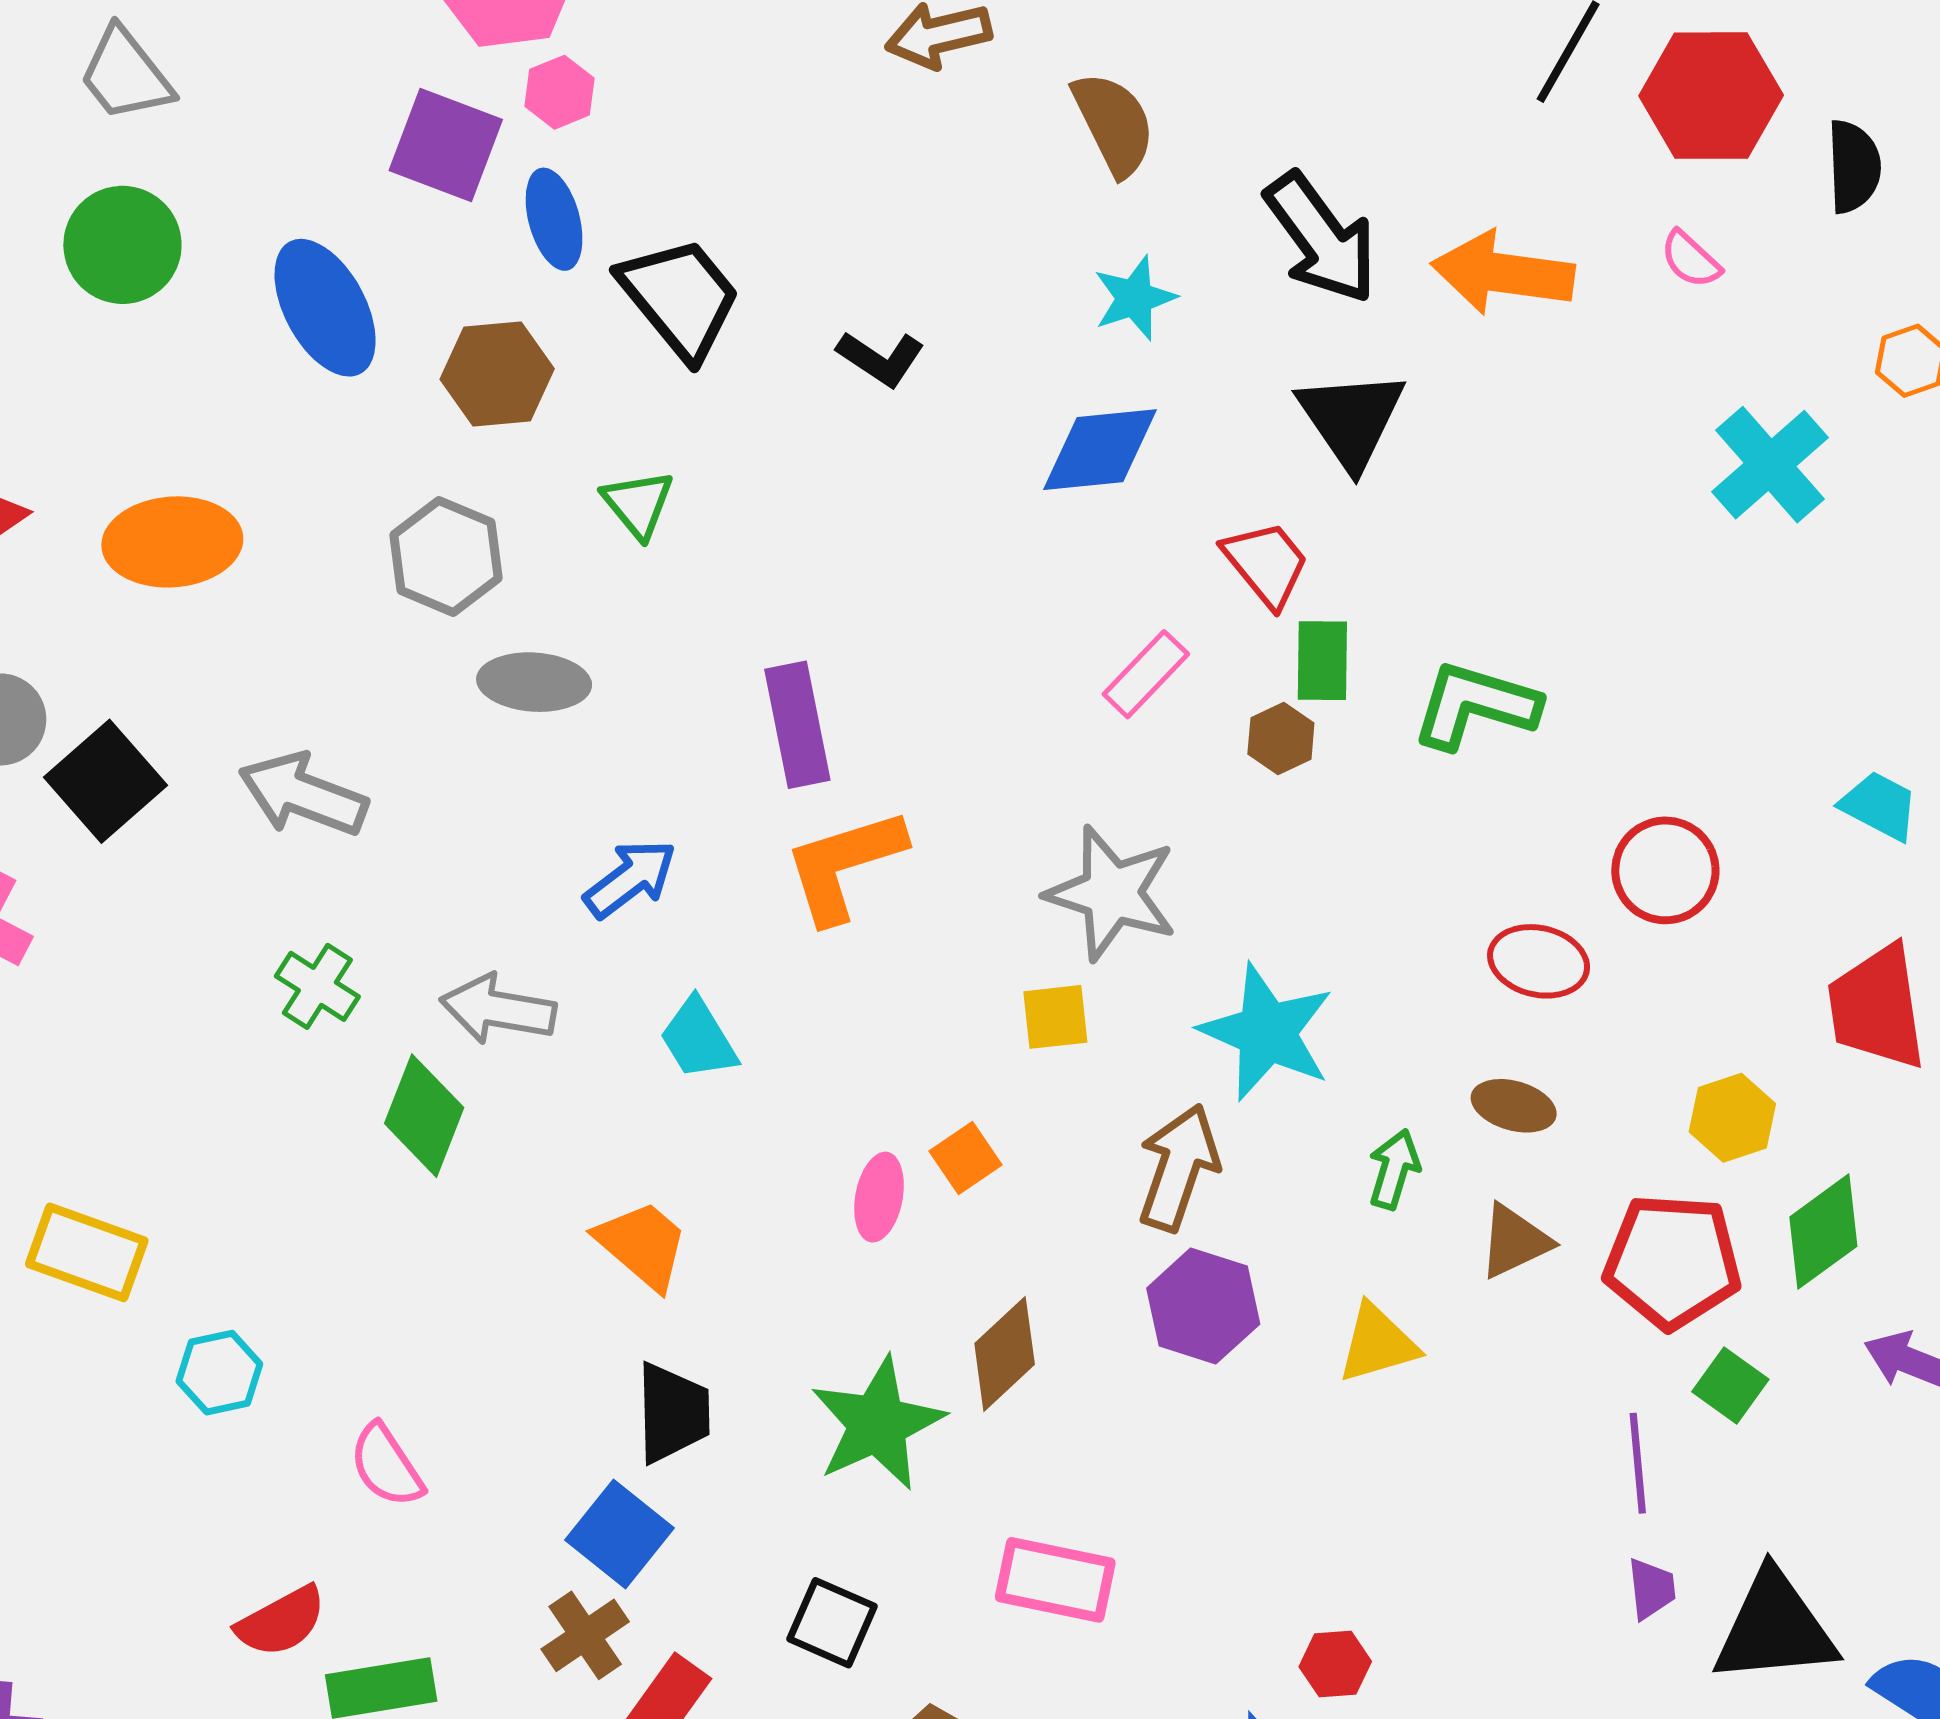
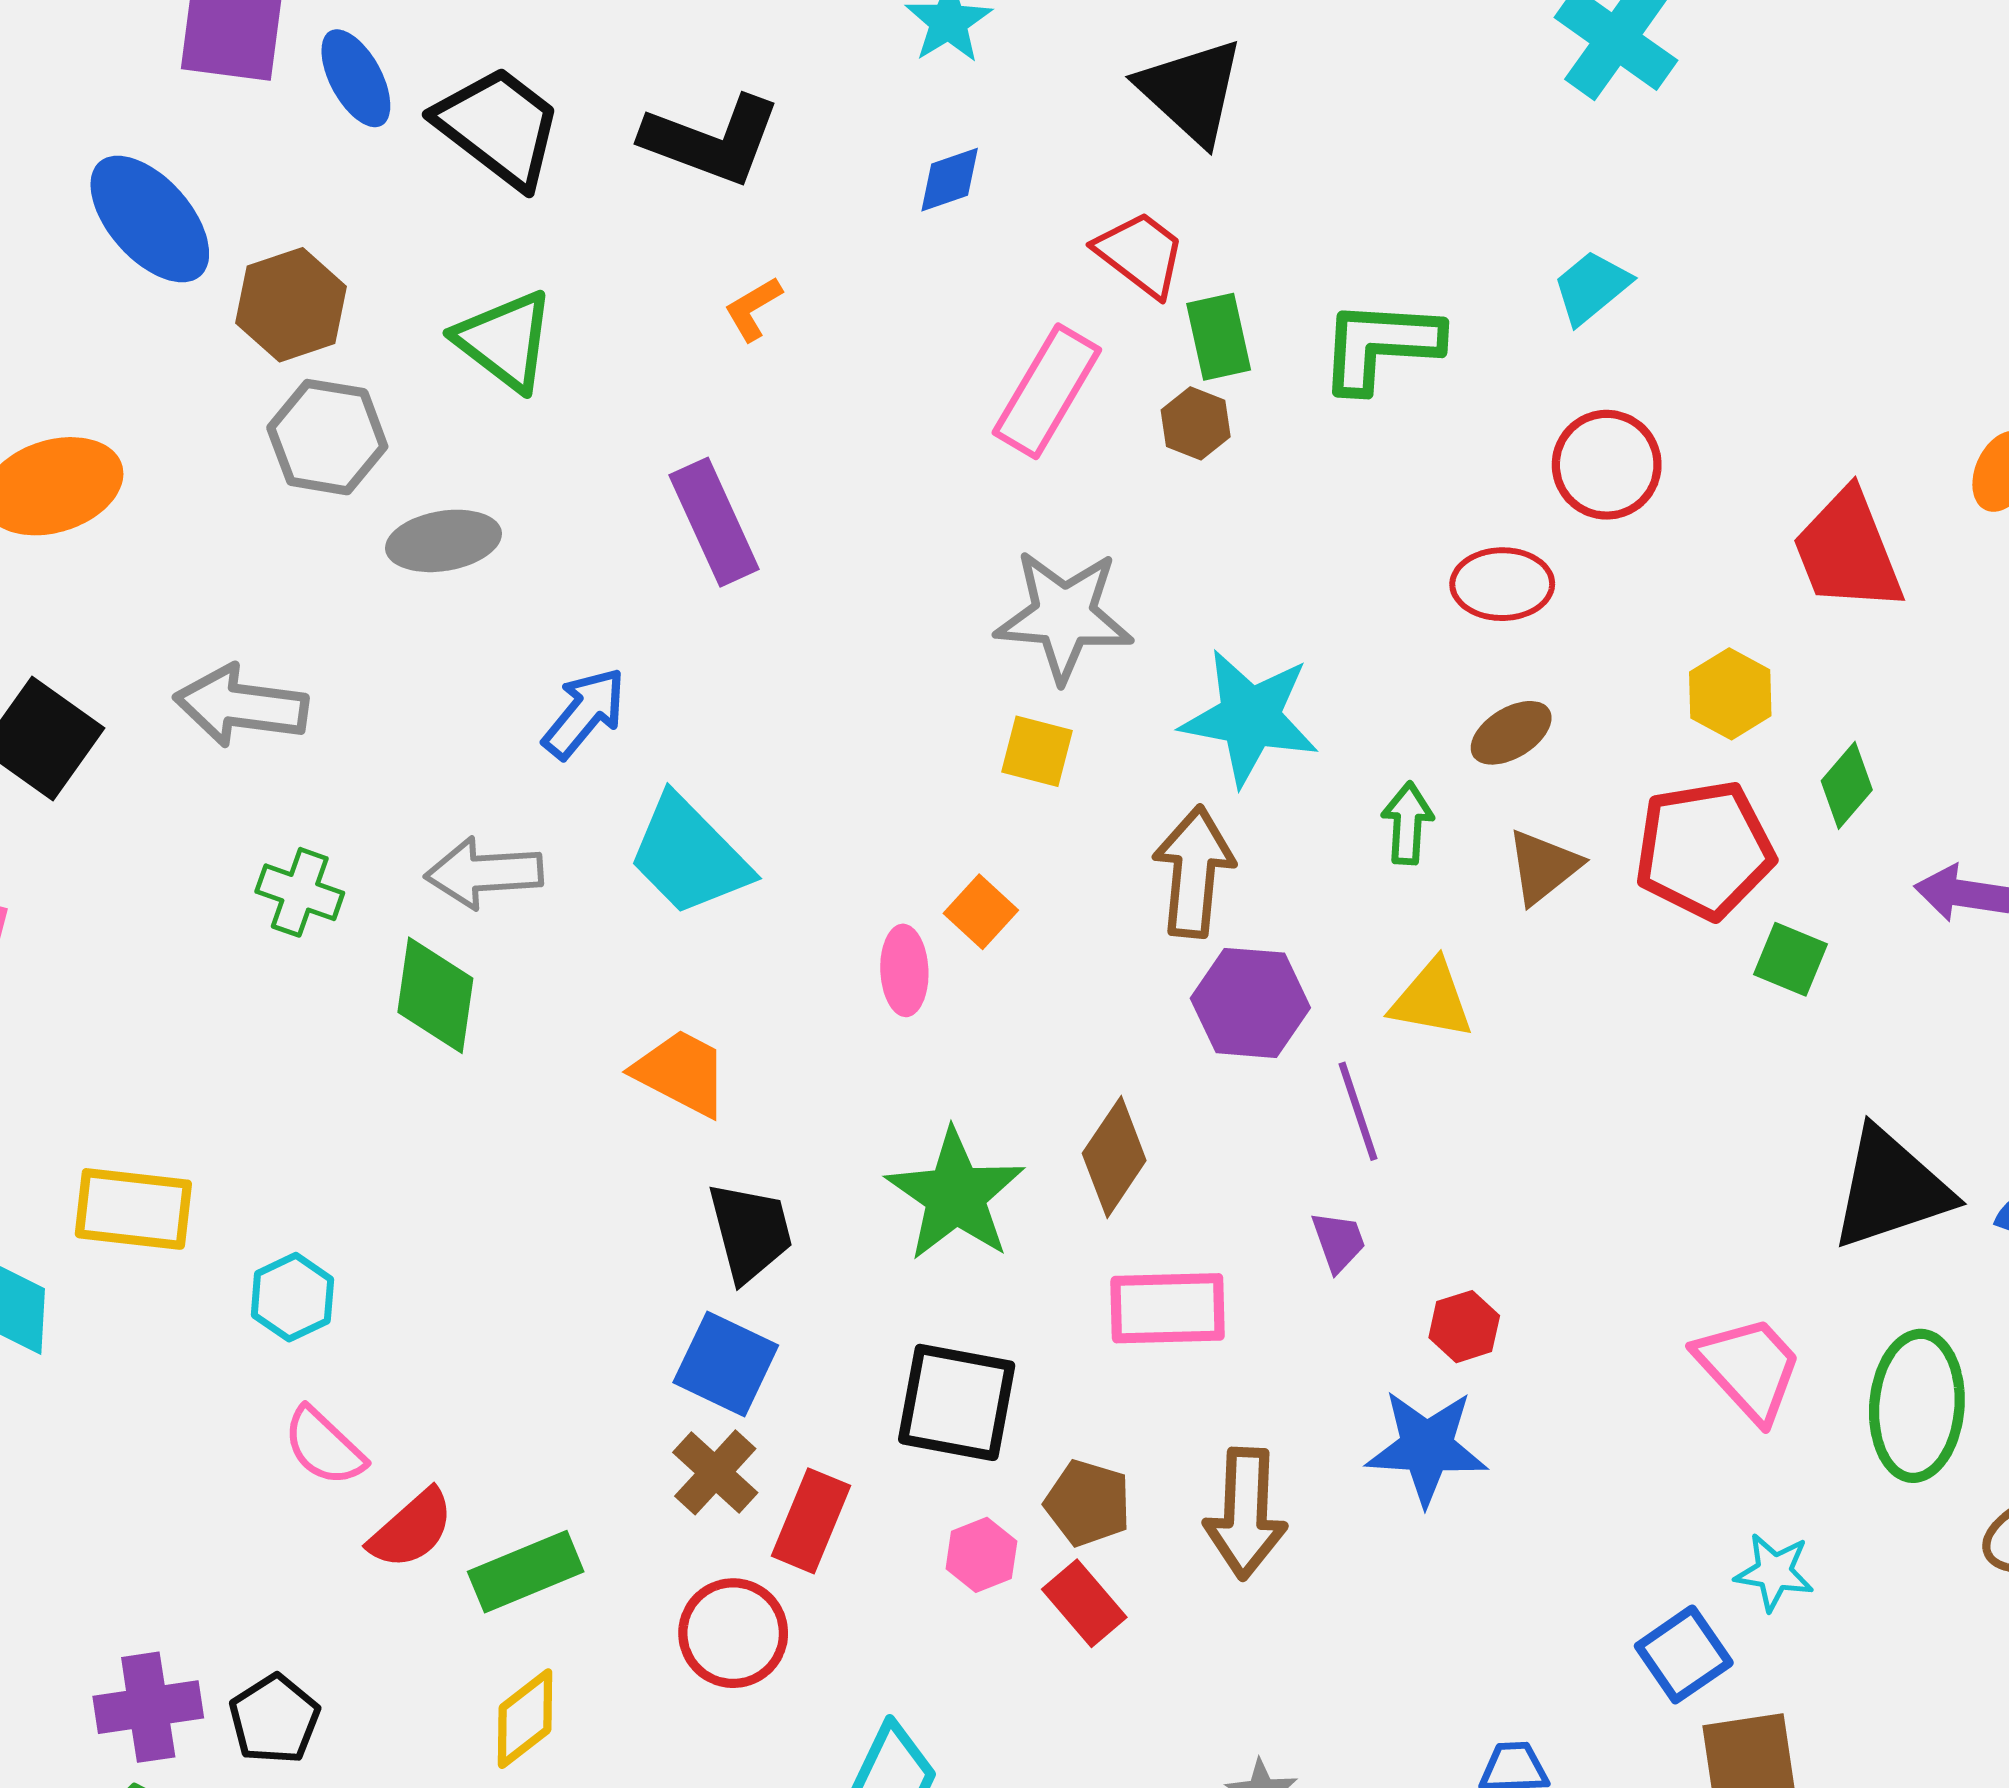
black L-shape: (881, 358) -> (711, 140), size x1.6
brown hexagon: (497, 374) -> (291, 305), moved
blue diamond: (1100, 450) -> (950, 180), size x0.6
green triangle: (638, 504) -> (505, 341), size x1.4
pink rectangle: (1146, 674) -> (1047, 391), size x1.4
cyan trapezoid: (1879, 806) -> (1591, 287), moved, turned -54
orange L-shape: (844, 865) -> (753, 309), moved, size x0.5
yellow square: (1055, 1017) -> (1037, 751), turned 34
cyan trapezoid: (698, 1039) -> (689, 856), size x1.5
brown ellipse: (1514, 1106) -> (1511, 733), turned -34
green diamond: (1823, 1232) -> (1847, 785), size x0.7
yellow triangle: (1378, 1343) -> (1432, 1000), turned 40
brown diamond: (1005, 1354) -> (1114, 1157), moved
purple line: (1638, 1463) -> (1358, 1111), moved
pink semicircle: (386, 1466) -> (324, 1447), moved
purple trapezoid: (1652, 1589) -> (1338, 1242), moved
black square: (832, 1623) -> (957, 1402), size x1.4

